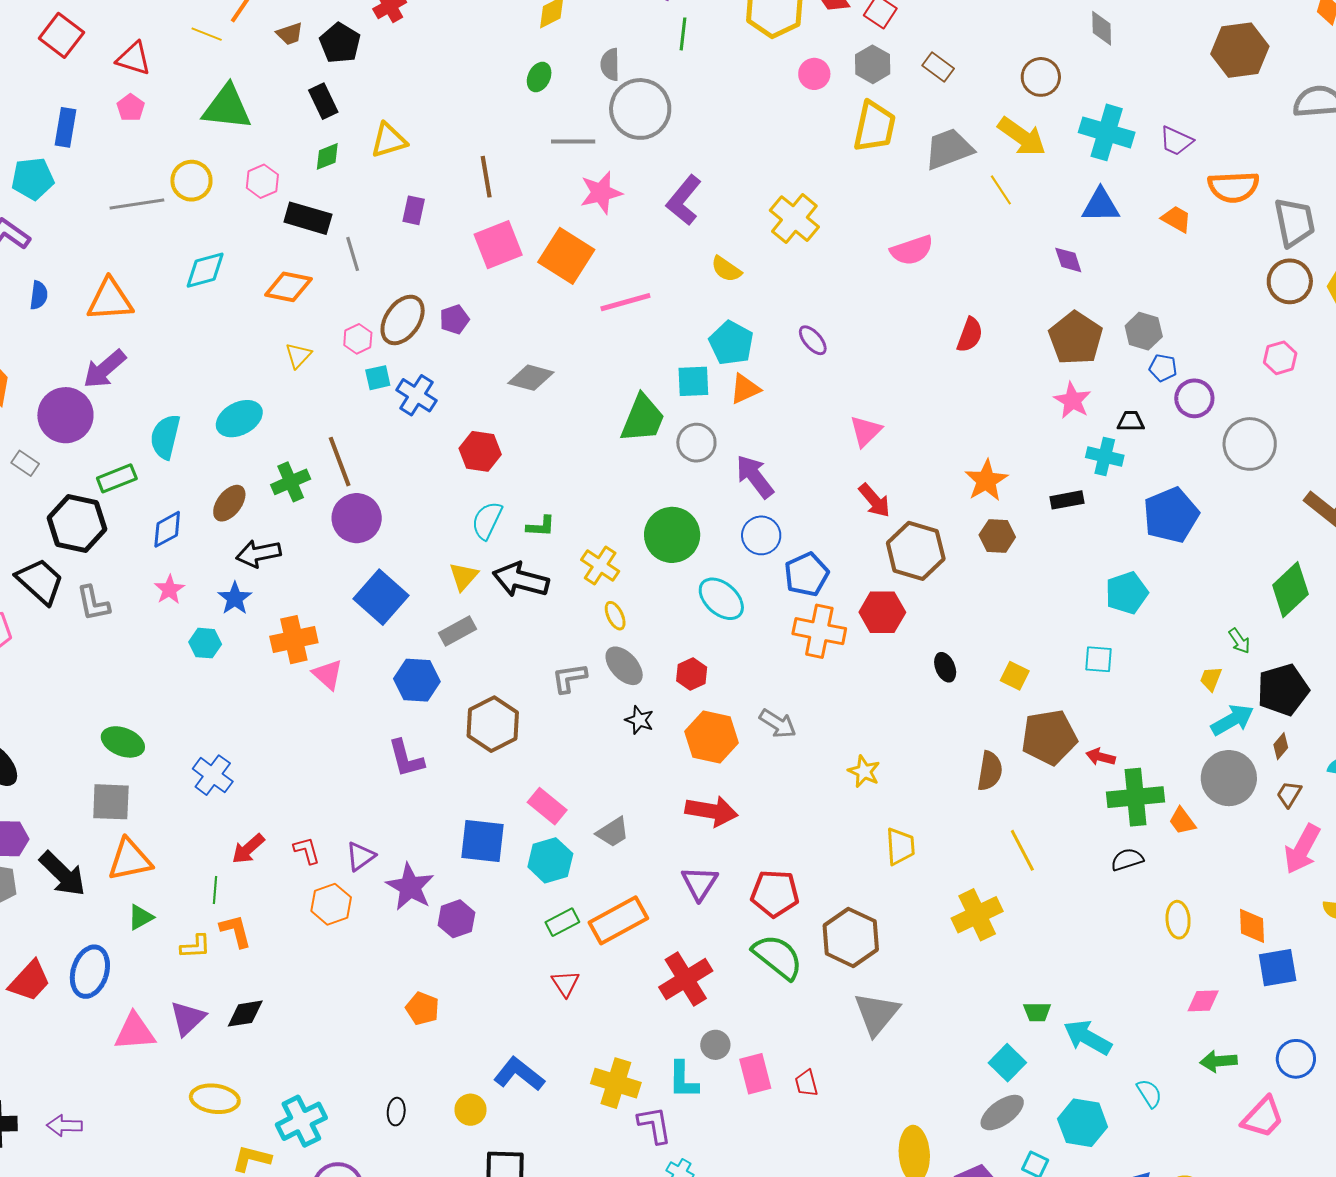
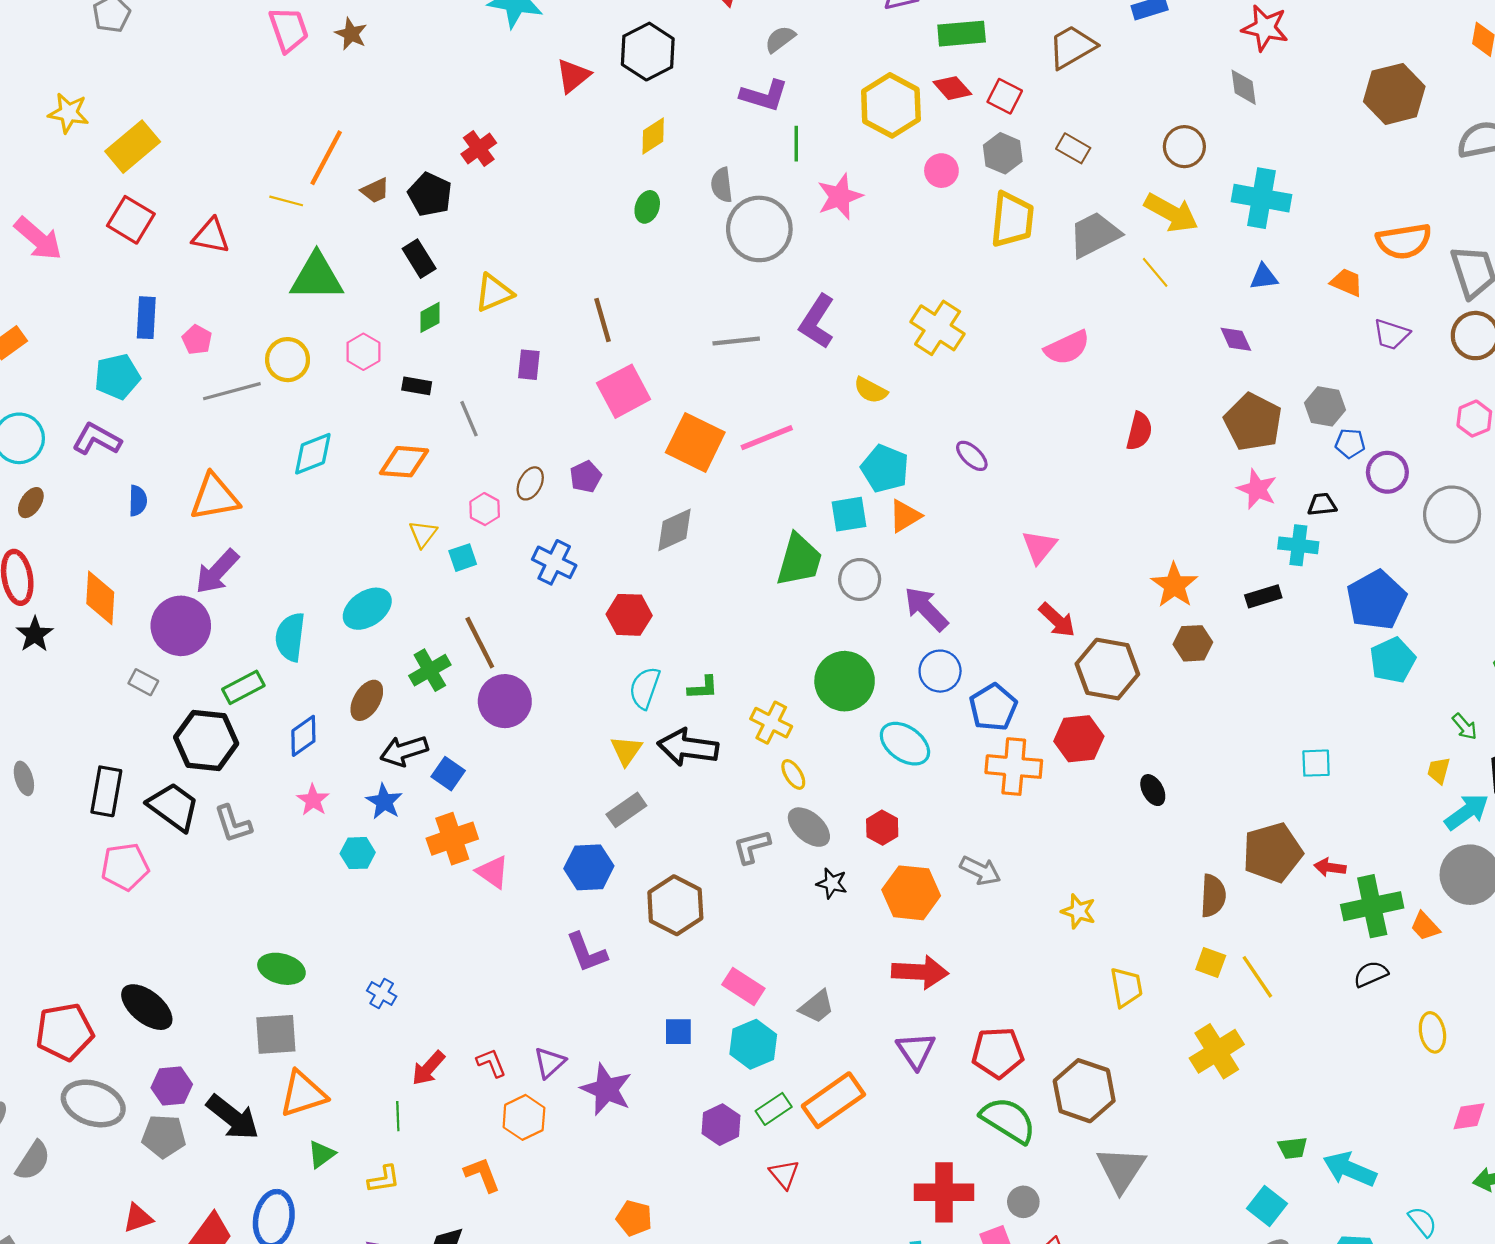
pink pentagon: (131, 108) -> (197, 340), moved
gray line: (573, 141) -> (736, 341), moved
purple trapezoid: (1176, 141) -> (1391, 334), moved
pink star: (601, 193) -> (840, 197), moved
blue triangle: (1101, 205) -> (1264, 277), size x0.7
black rectangle: (308, 218) -> (417, 386), size x0.6
orange square: (566, 256) -> (695, 442), moved
brown ellipse: (403, 320) -> (530, 483), size x0.6
cyan square: (378, 378) -> (463, 558), moved
gray diamond: (531, 378) -> (675, 530), turned -33
cyan pentagon: (1127, 593) -> (1393, 660), moved
blue square: (381, 597) -> (448, 774), moved, size x0.6
yellow square: (1015, 676) -> (1211, 962), moved
blue cross: (213, 775) -> (382, 993), size x0.7
blue square: (483, 841) -> (678, 1032), size x0.6
purple hexagon: (456, 919) -> (721, 1125), moved
orange L-shape: (236, 931) -> (482, 1175), moved
red cross: (686, 979) -> (944, 1192), moved, turned 38
gray circle: (715, 1045) -> (1023, 1202), moved

